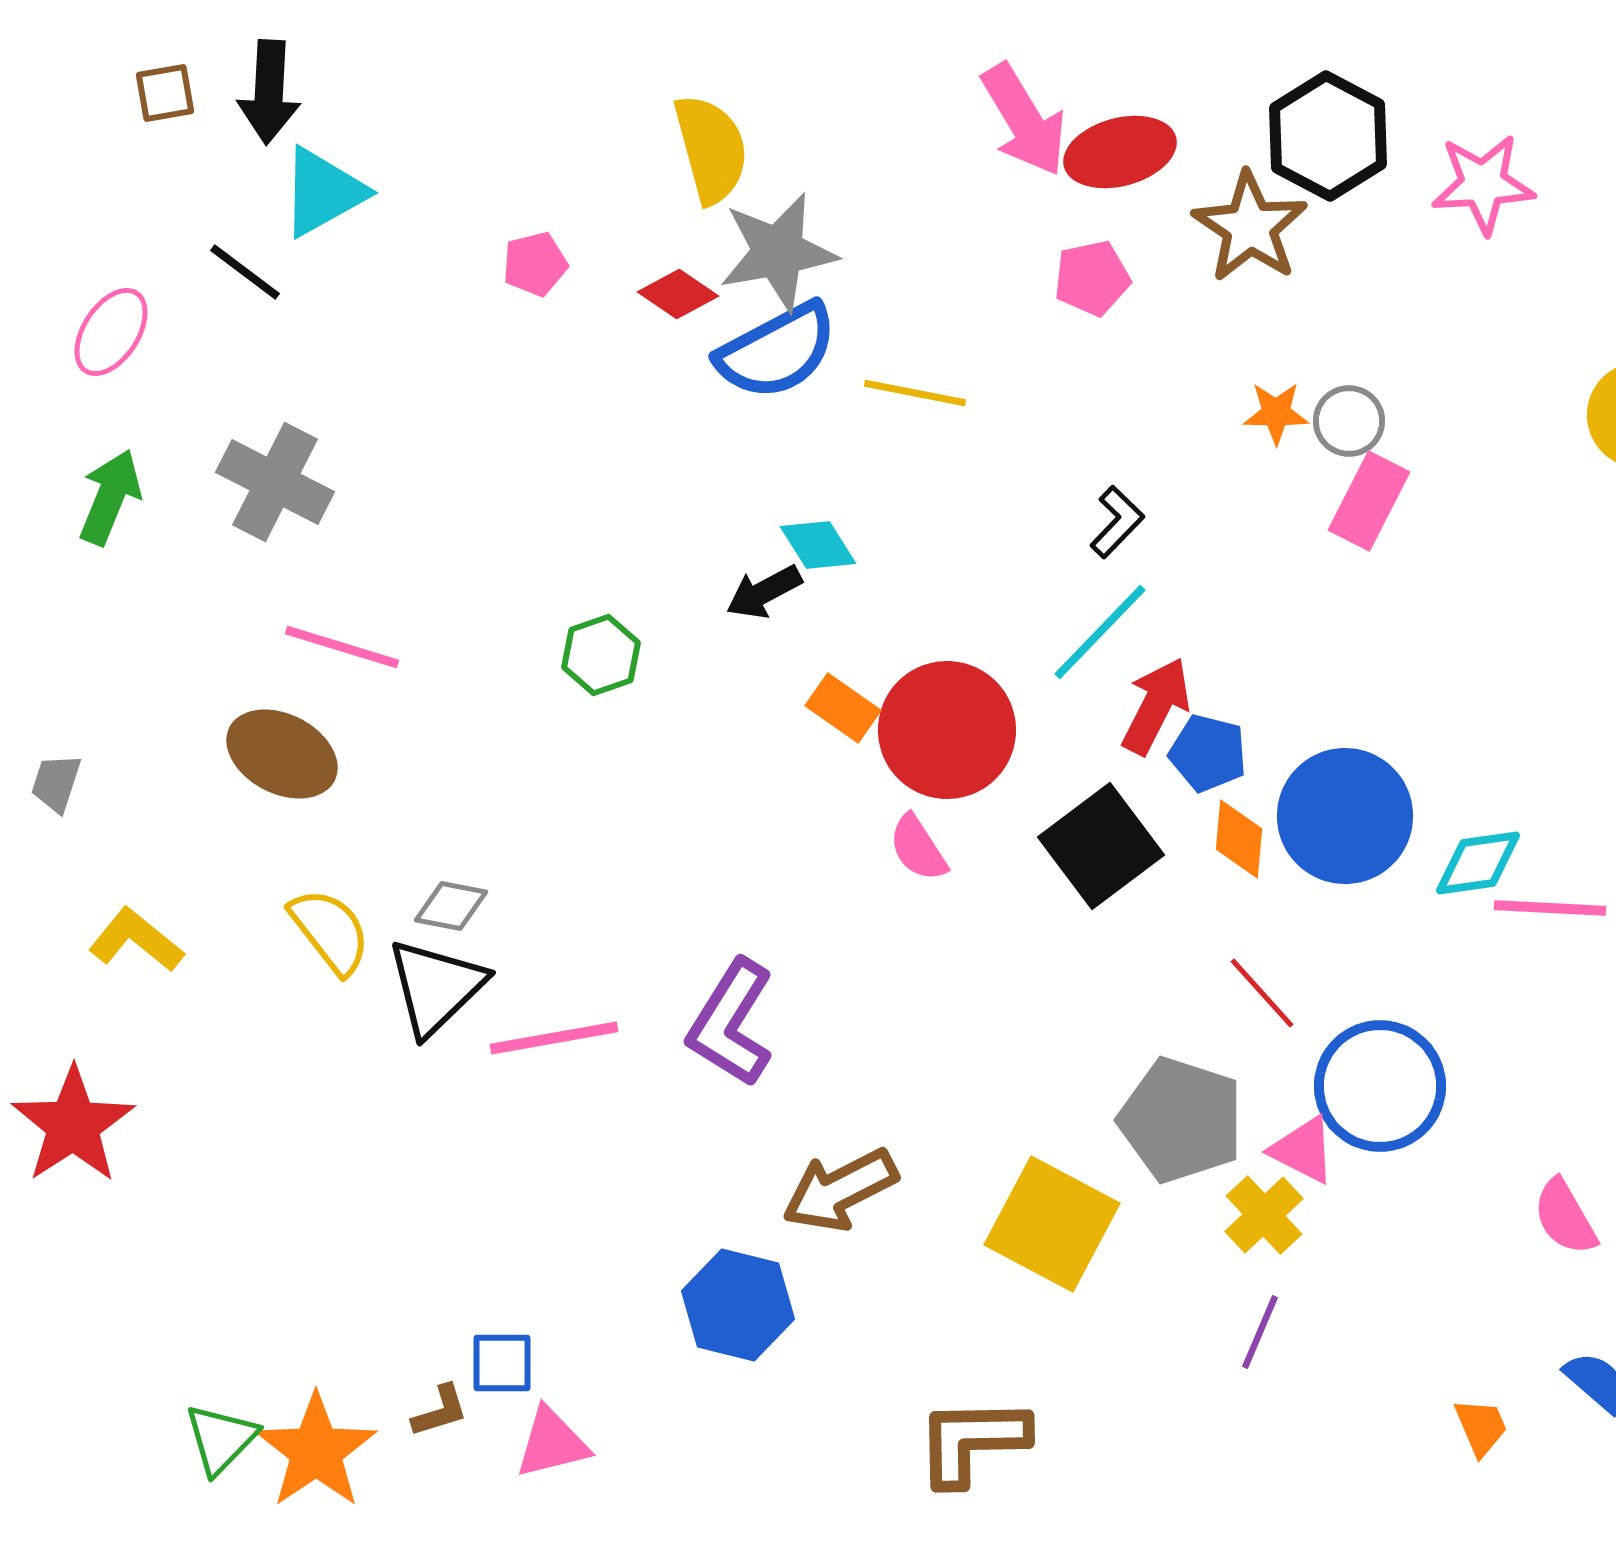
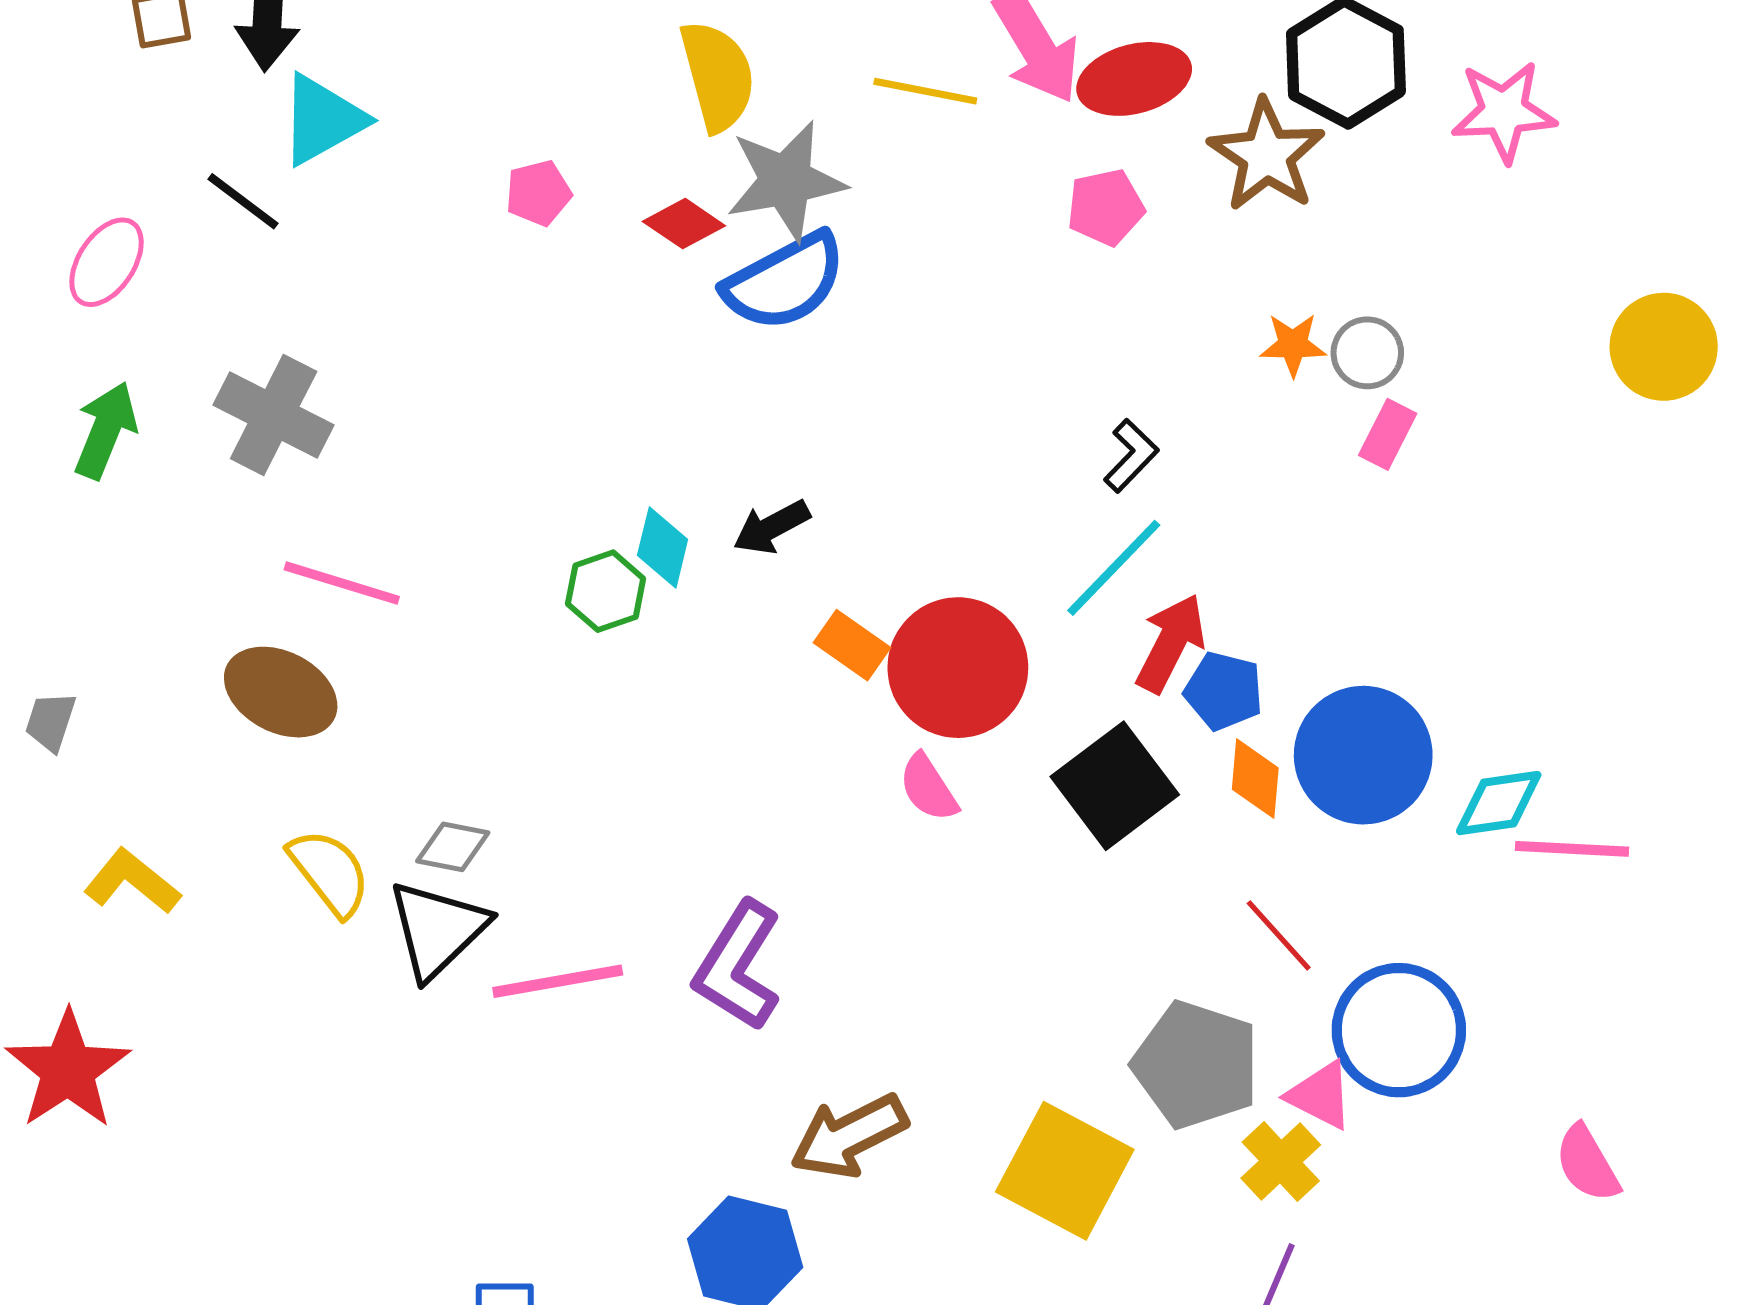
yellow line: (915, 393) -> (925, 91), moved
pink rectangle: (1369, 501) -> (1388, 434), size x0.7
cyan diamond: (818, 545) -> (663, 547), moved, turned 46

